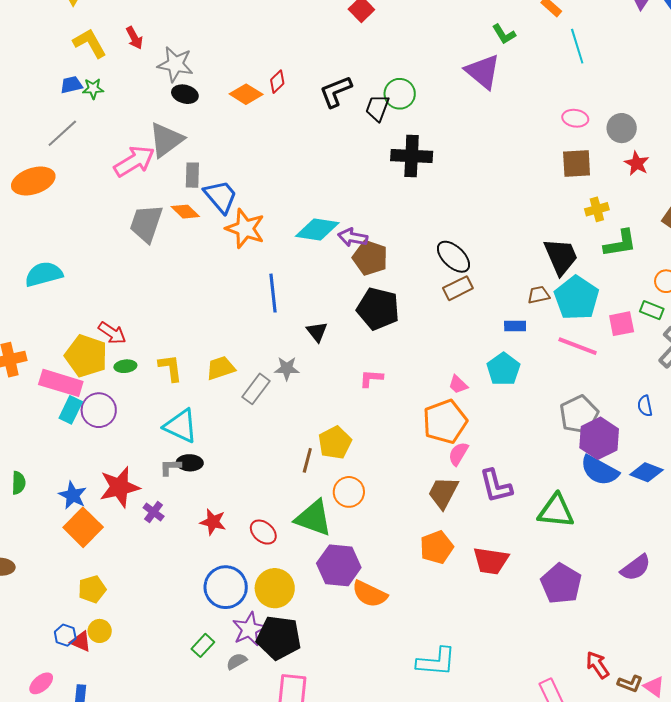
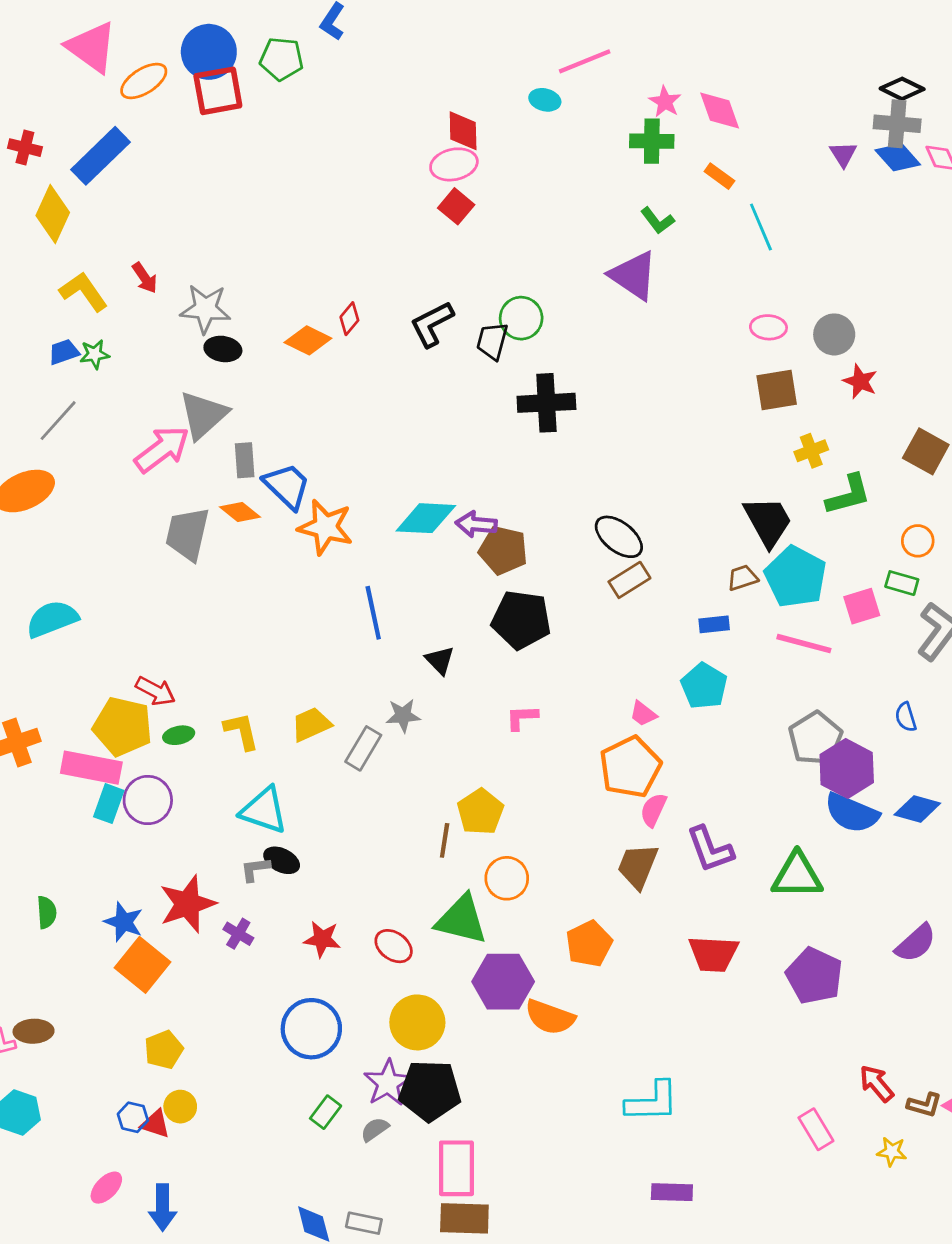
black ellipse: (190, 463) -> (282, 860), turned 30
orange pentagon: (437, 547) -> (589, 944), moved
blue circle: (226, 587) -> (311, 1029), moved

